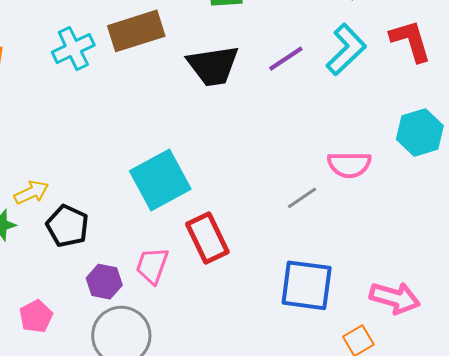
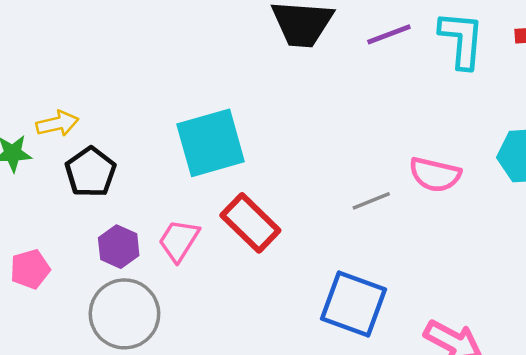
cyan L-shape: (346, 50) -> (462, 40), turned -54
red rectangle: (207, 238) -> (250, 223), turned -33

